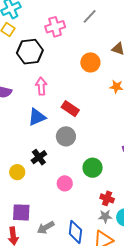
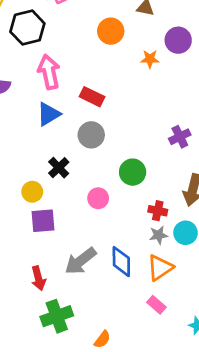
pink arrow: (41, 86) -> (49, 72), size x1.4
purple square: (21, 212) -> (43, 221), moved
gray arrow: (46, 228) -> (80, 261), size x1.4

